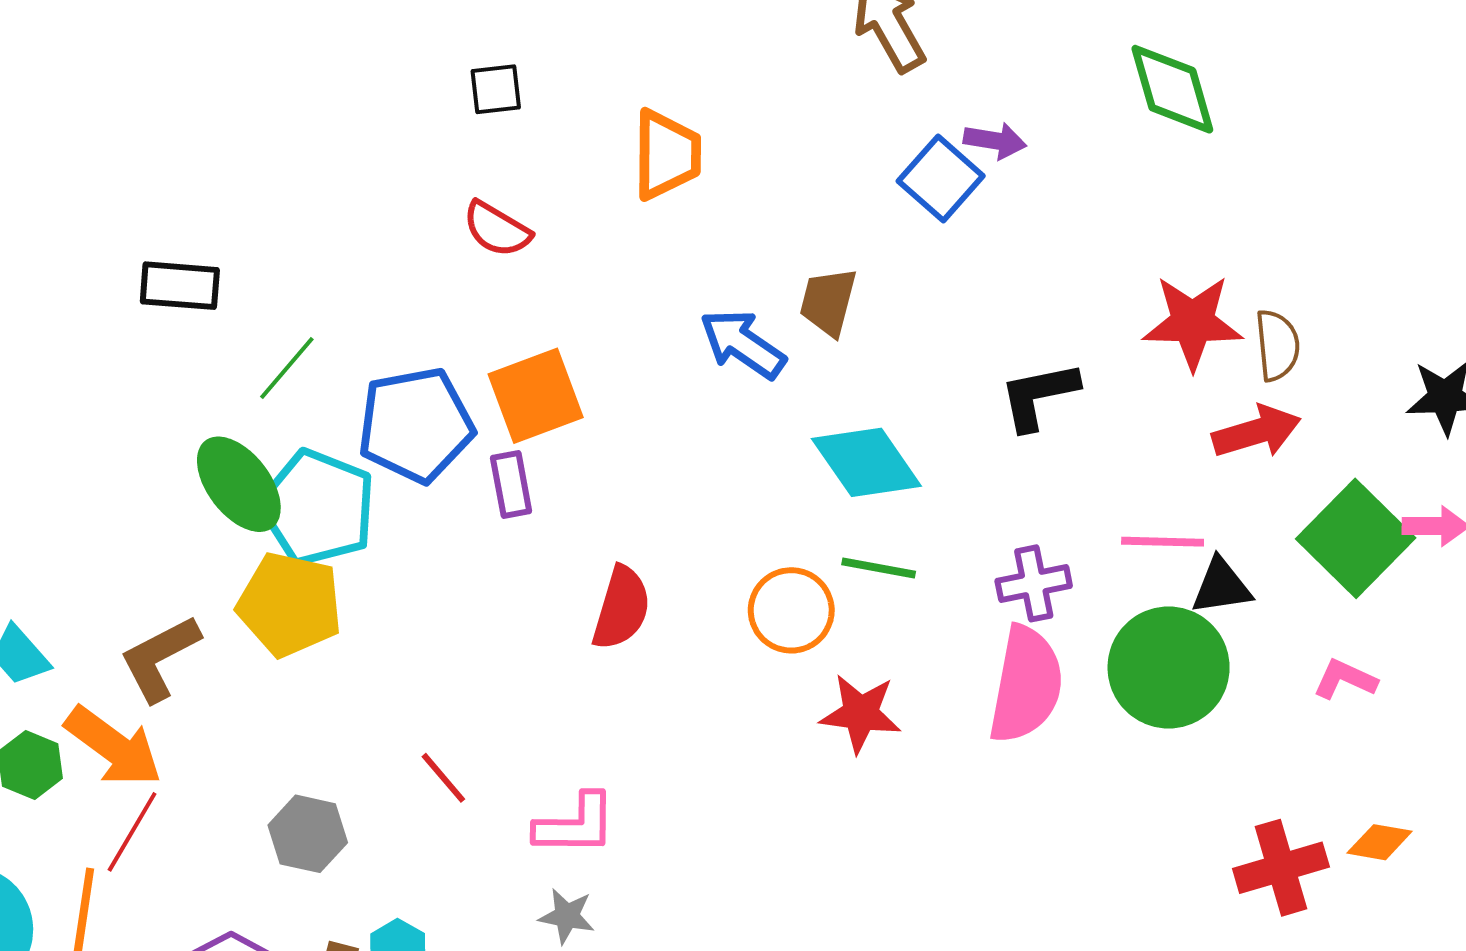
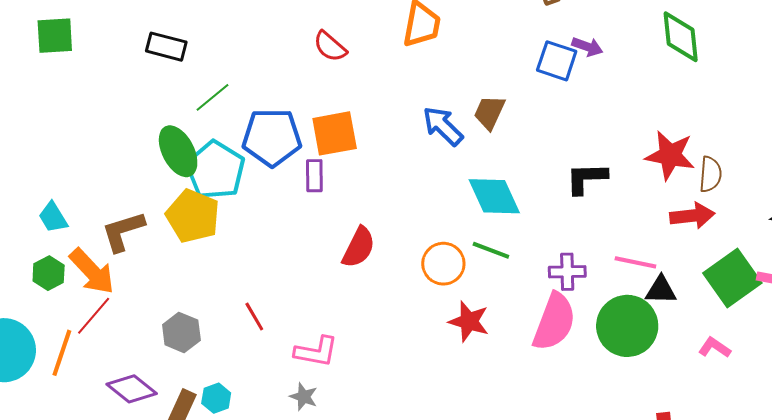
blue square: (941, 178) -> (557, 61), turned -33

